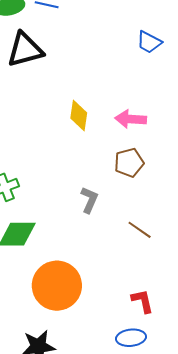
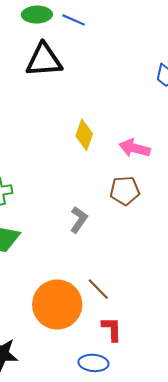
brown line: (140, 230) -> (98, 289), moved
orange circle: (57, 286) -> (57, 304), moved

